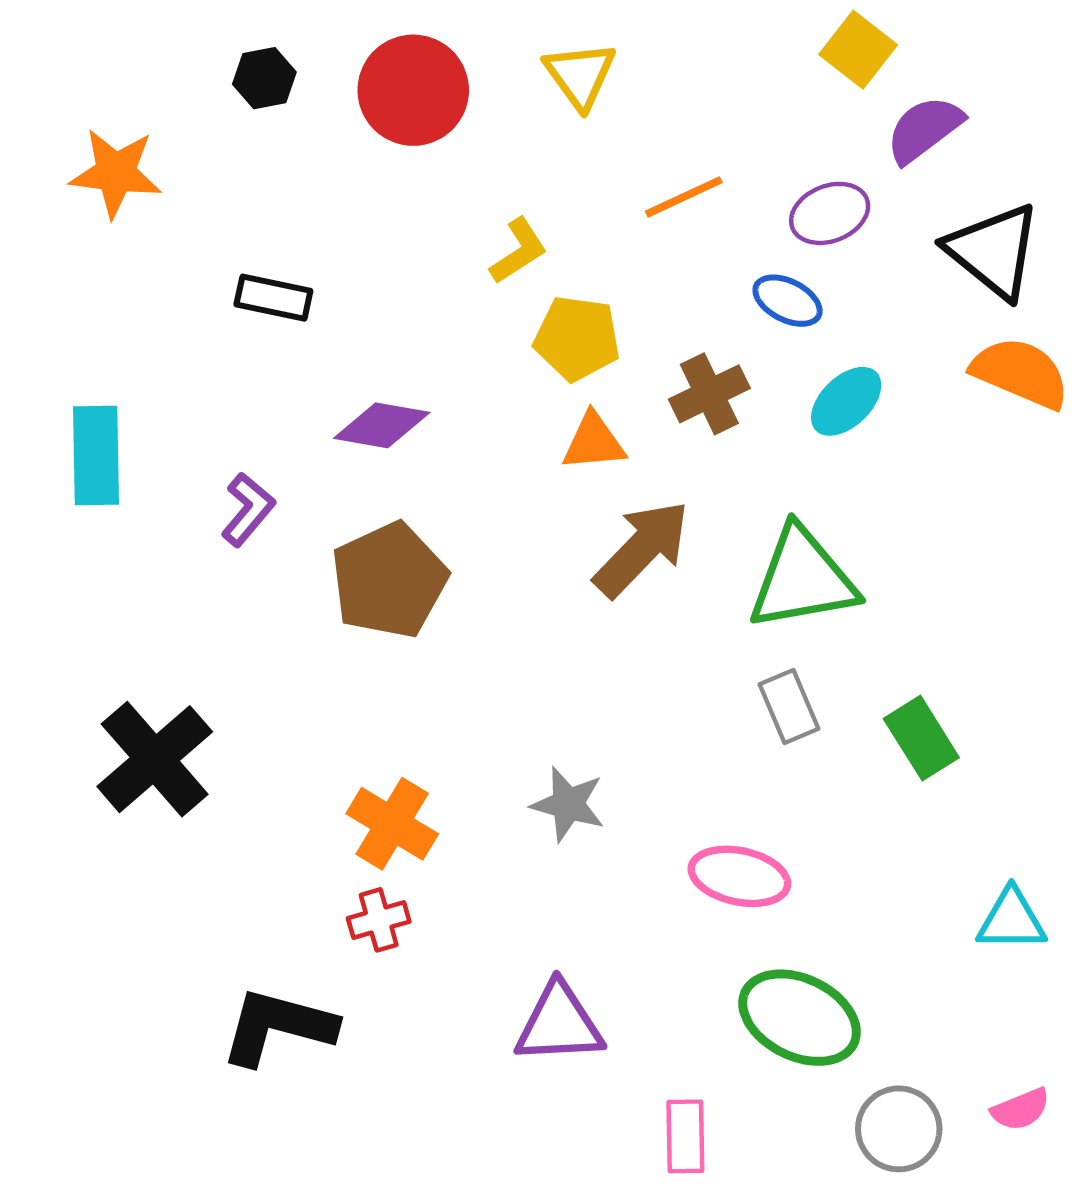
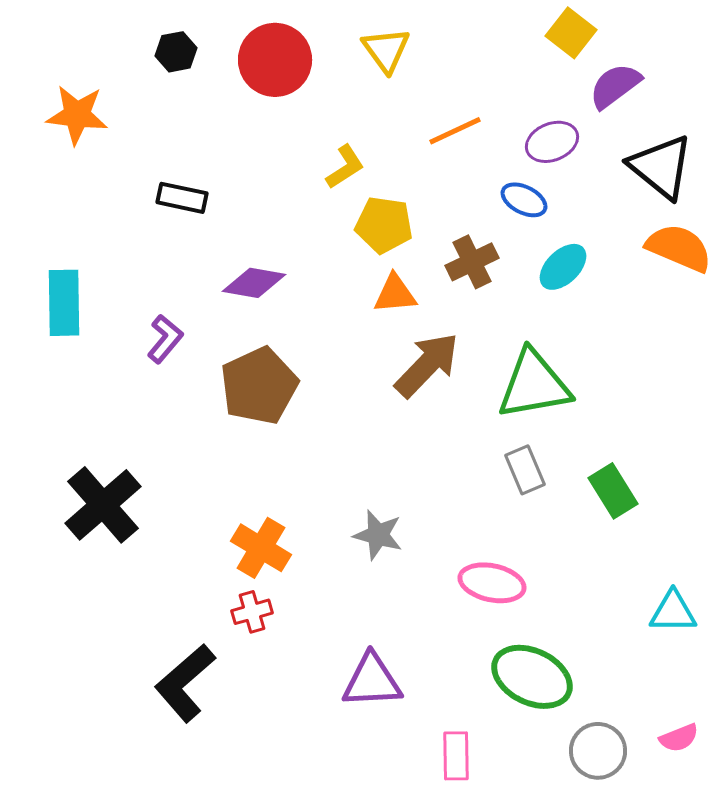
black L-shape: (278, 1027) -> (185, 683), turned -56

